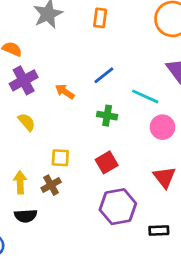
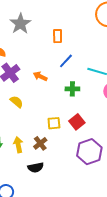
orange rectangle: (100, 18) -> (58, 36), moved
yellow square: (60, 158) -> (54, 123), moved
black semicircle: (26, 216) -> (36, 167), moved

